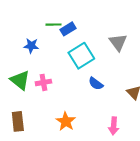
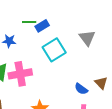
pink cross: (43, 82) -> (20, 74), size x1.6
blue semicircle: (96, 84) -> (81, 89), moved

